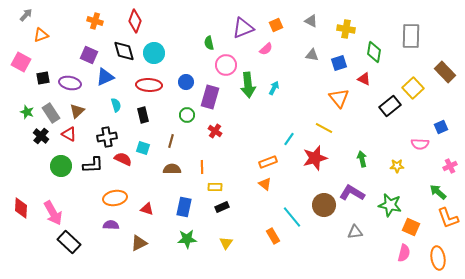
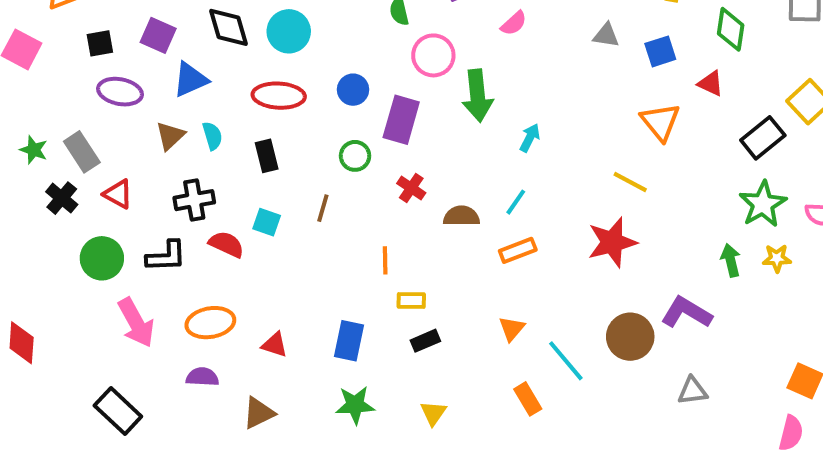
black square: (43, 78) -> (100, 43), moved
cyan arrow: (274, 88) -> (530, 138), moved
brown triangle: (77, 111) -> (170, 136), moved
cyan line: (289, 139) -> (516, 202), moved
green arrow: (362, 159) -> (731, 260), moved
brown semicircle: (172, 169) -> (461, 216), moved
orange triangle: (265, 184) -> (512, 329), moved, turned 32
green star: (390, 205) -> (763, 204), moved, turned 30
pink arrow: (53, 213) -> (136, 323), moved

